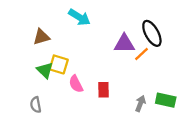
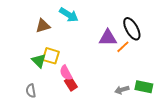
brown triangle: (41, 37) -> (43, 26), moved
red rectangle: (104, 90) -> (71, 84), moved, turned -32
gray arrow: (140, 104) -> (122, 90), turned -128

